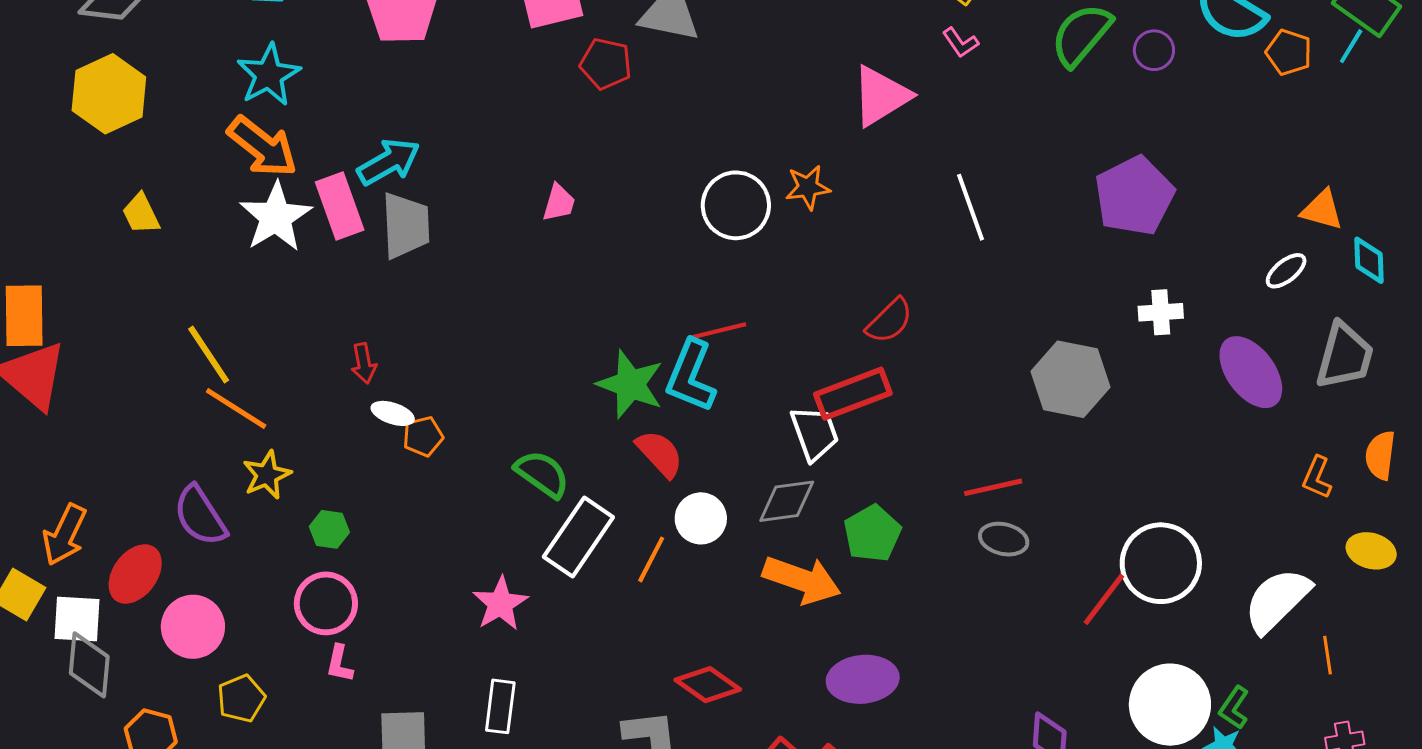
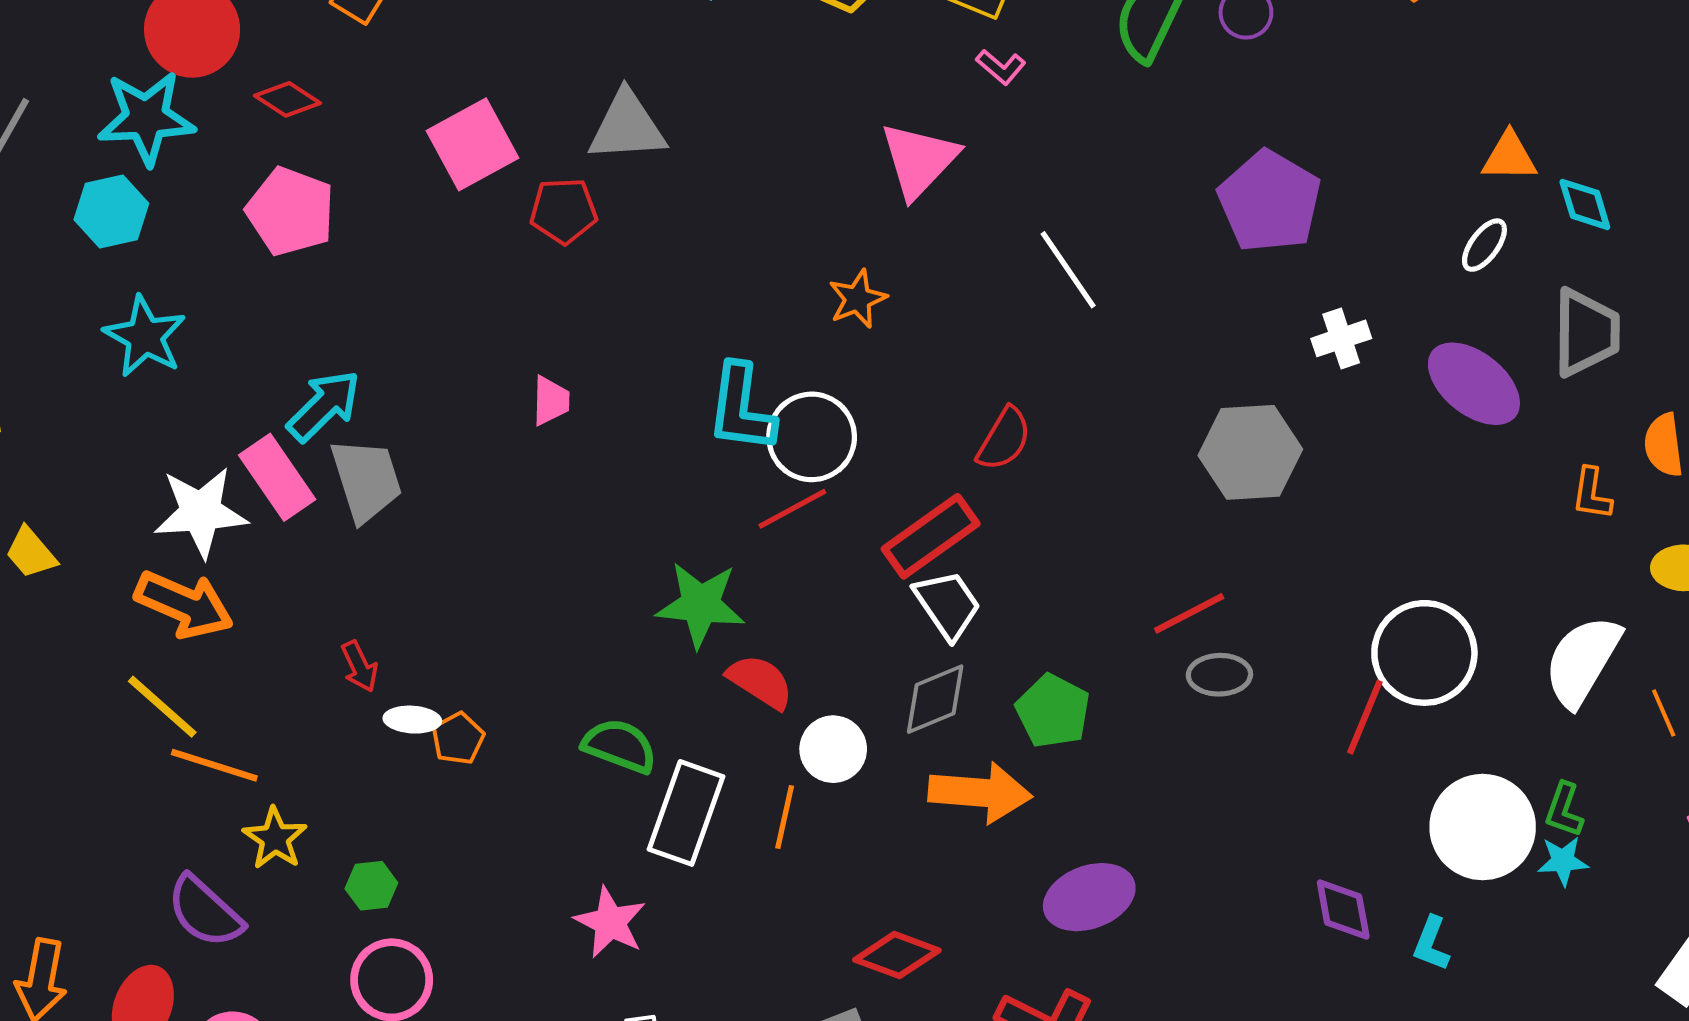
orange arrow: (262, 147) -> (184, 605), moved
white circle: (736, 205) -> (812, 437), moved
white star: (276, 217) -> (201, 512), turned -30
cyan L-shape: (691, 376) -> (741, 408), moved
red rectangle: (853, 394) -> (931, 536), moved

